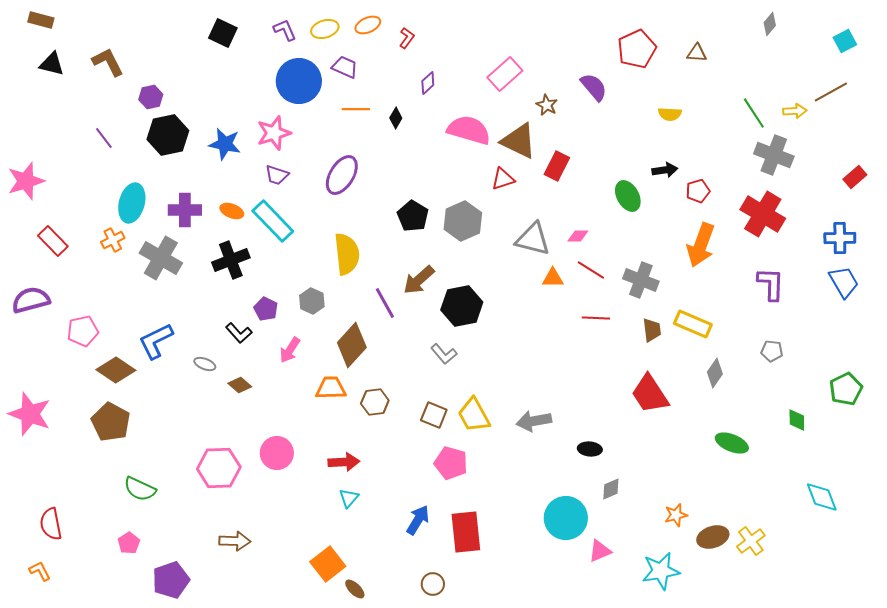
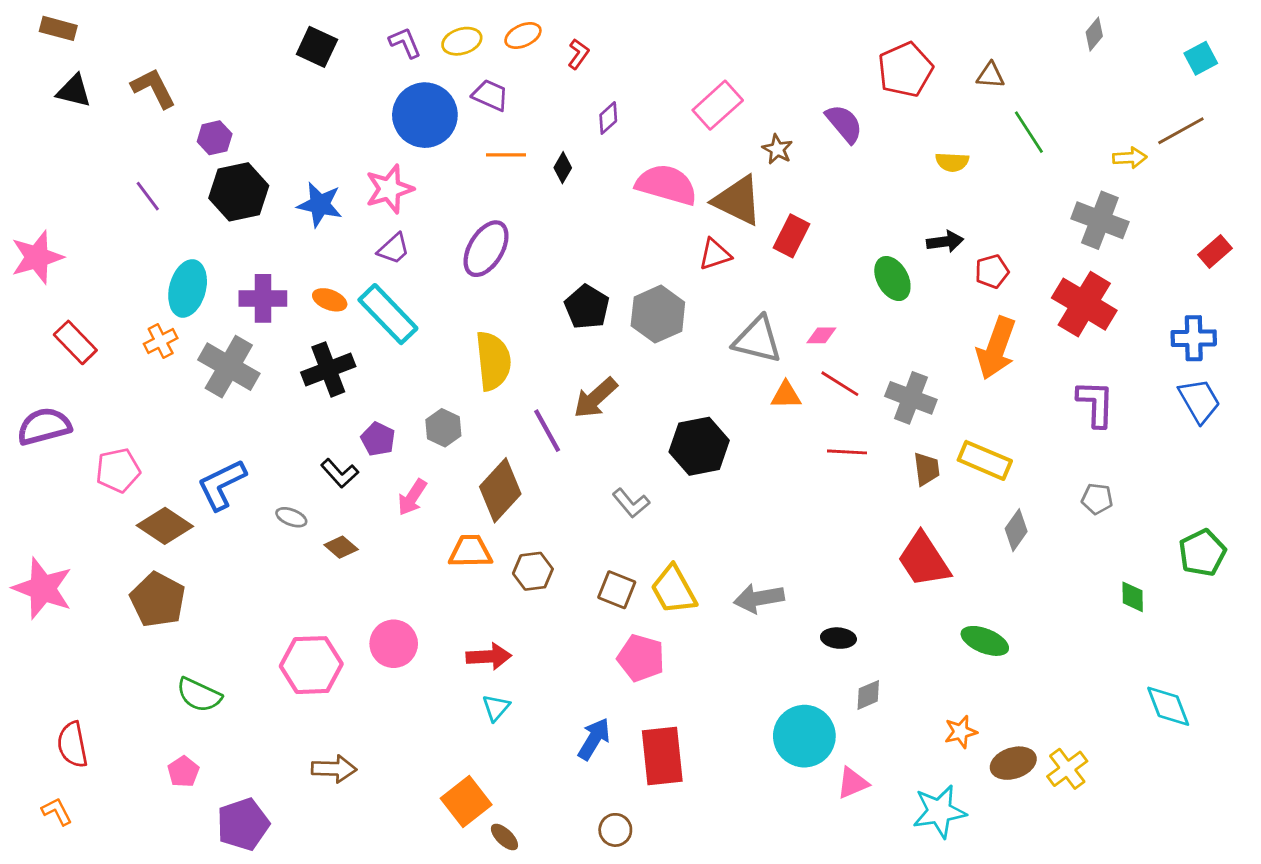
green line: (754, 113) -> (1029, 132), moved
purple trapezoid: (277, 175) -> (394, 249), turned -60
black hexagon: (462, 306) -> (699, 446), moved
green ellipse: (732, 443) -> (985, 641), moved

